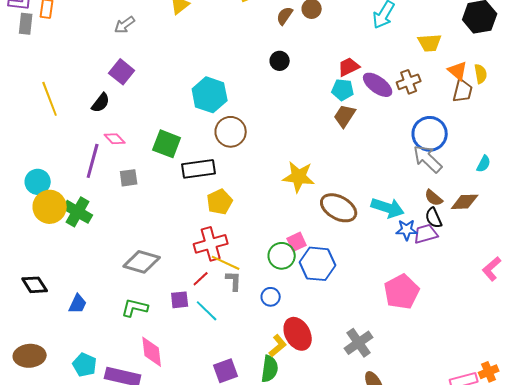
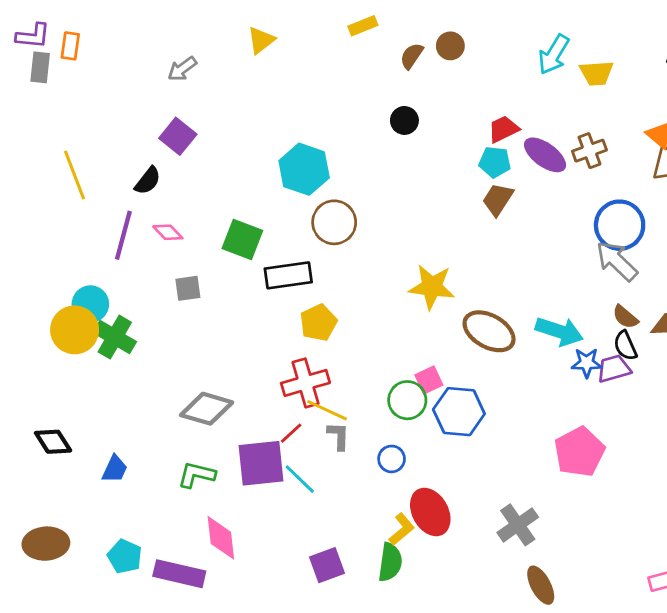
yellow trapezoid: (430, 43) -> (597, 73), moved
purple line: (93, 161) -> (123, 235), moved
cyan circle: (38, 182) -> (90, 304), moved
purple square: (180, 300) -> (261, 463), size x1.8

